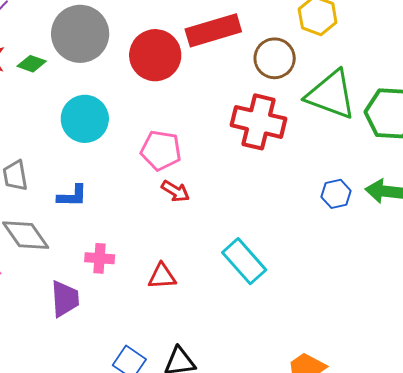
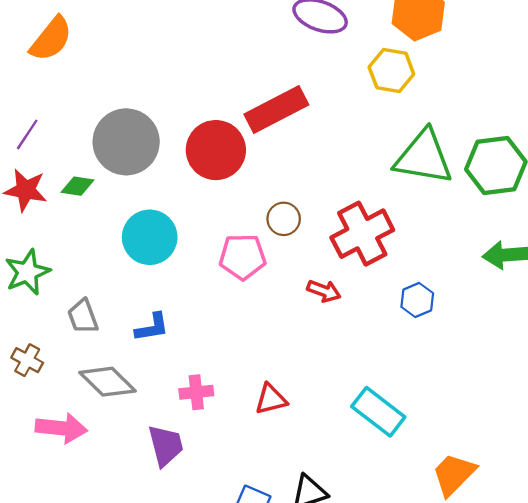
brown circle: (275, 58) -> (284, 219), moved, size x0.7
red cross: (259, 122) -> (362, 234), moved, turned -30
red arrow: (175, 191) -> (324, 291), moved
blue hexagon: (336, 194) -> (417, 300), moved
cyan rectangle: (244, 261) -> (378, 412), moved

